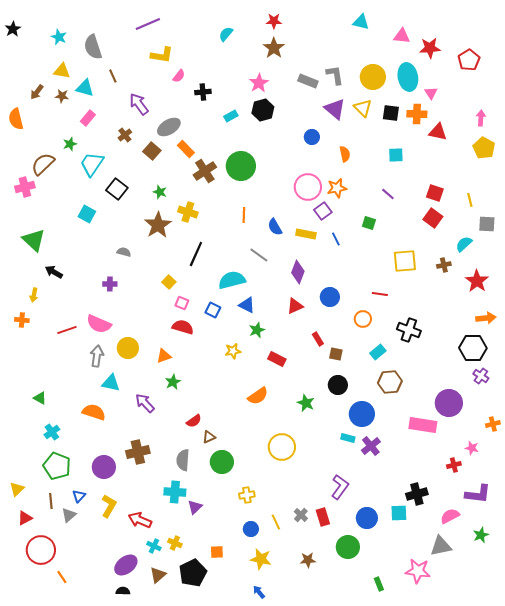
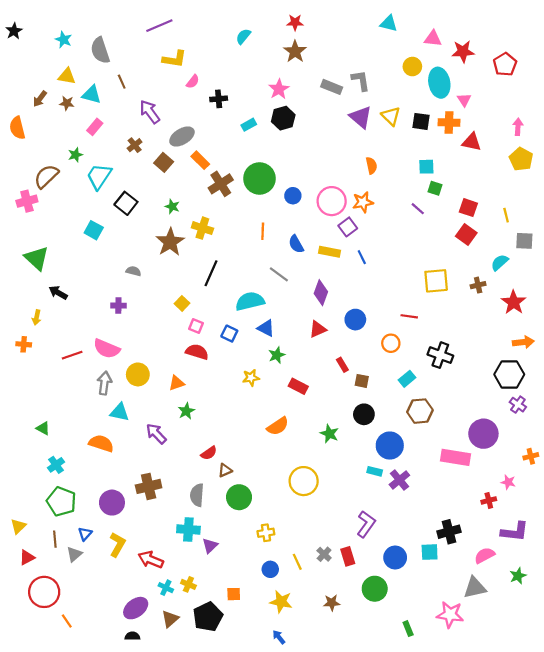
yellow circle: (373, 77) -> (412, 67), moved, size x0.7
blue circle: (312, 137) -> (293, 196), moved
green square: (369, 223) -> (435, 188), moved

